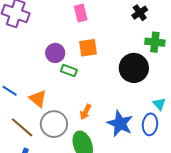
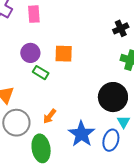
pink rectangle: (81, 13) -> (34, 14), moved
black circle: (134, 68) -> (113, 97), moved

